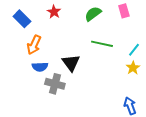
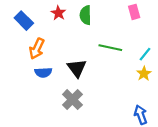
green semicircle: (93, 14) -> (85, 15), moved, turned -54
gray cross: (55, 84) -> (72, 100), moved, turned 30

